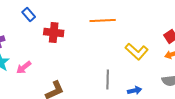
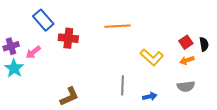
blue rectangle: (29, 14) -> (43, 20), size x1.5
pink arrow: (24, 67) -> (33, 52), moved

